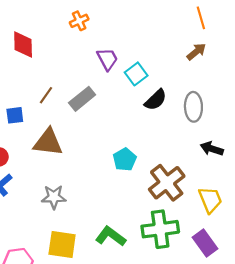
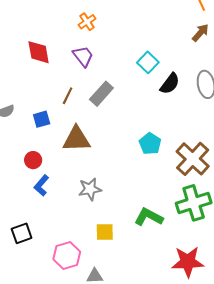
purple trapezoid: (107, 59) -> (83, 56), moved
yellow square: (62, 245) -> (105, 232), size x0.7

